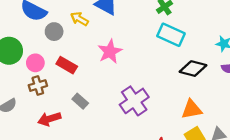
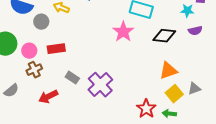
pink star: (110, 52) -> (123, 32), moved
red rectangle: (67, 65) -> (56, 49), turned -30
purple cross: (134, 101) -> (100, 85), moved

